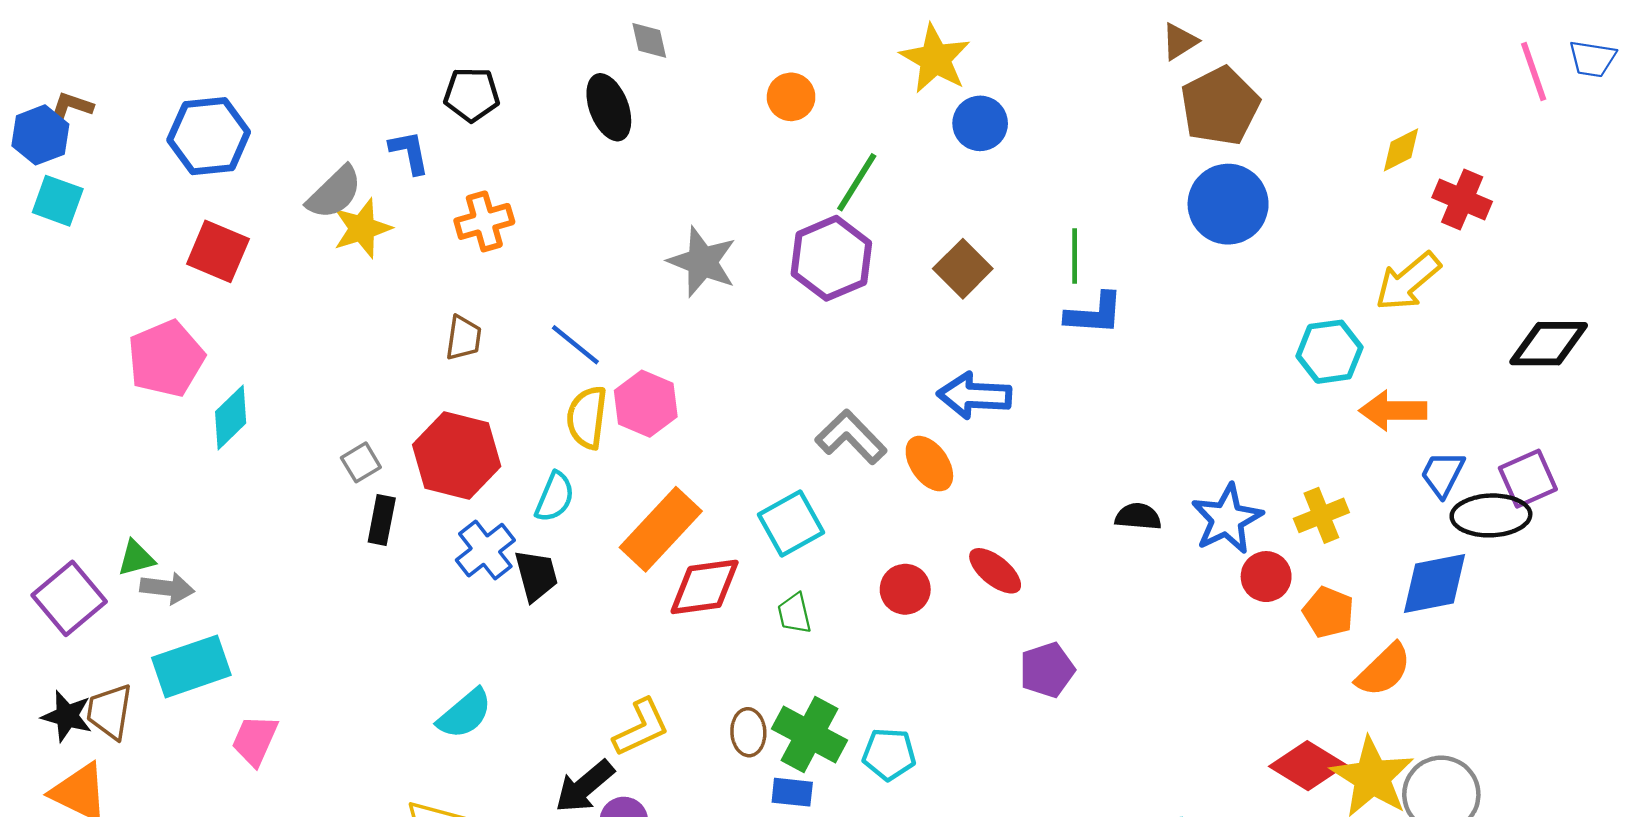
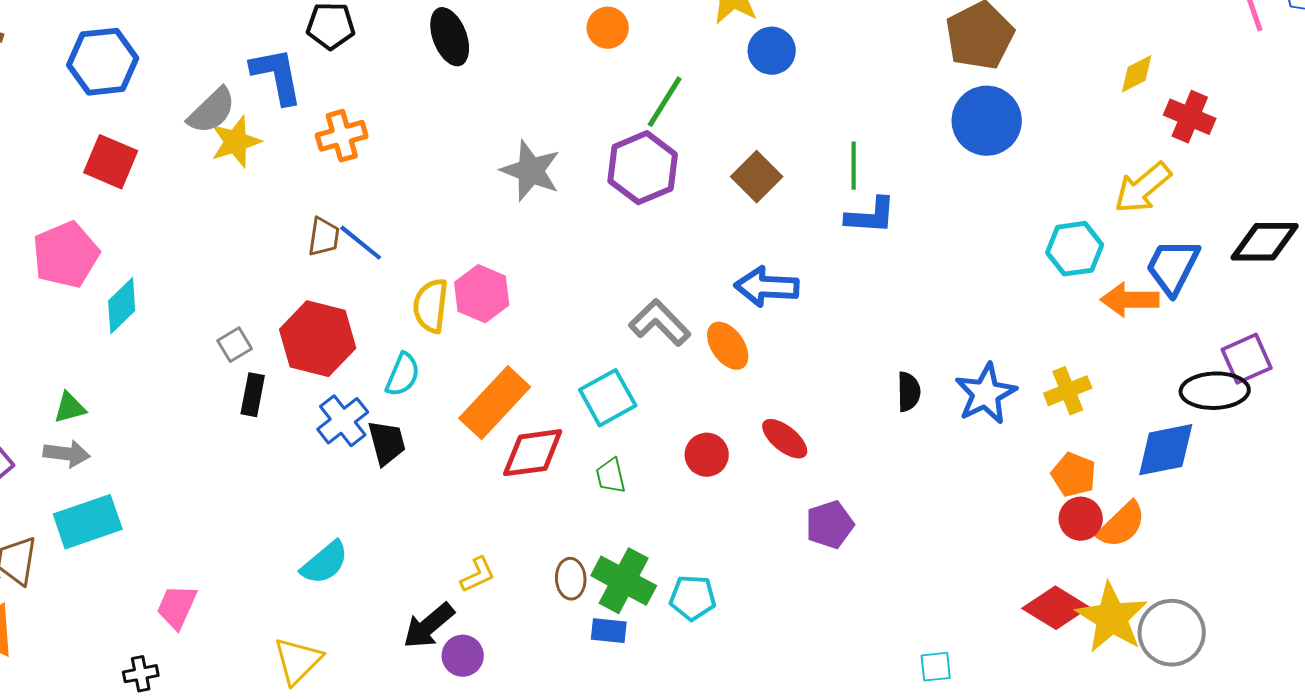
blue L-shape: (409, 152) -> (277, 76), size x1.5
blue line: (575, 345) -> (361, 243), moved
blue trapezoid: (1443, 474) -> (1173, 267), moved, size x1.4
black semicircle: (1138, 517) -> (909, 392), turned 84
green triangle: (136, 558) -> (70, 408), moved
red circle: (1266, 577) -> (1081, 519), moved
yellow L-shape: (641, 728) -> (478, 575), size x0.7
pink trapezoid: (255, 740) -> (177, 607), moved

